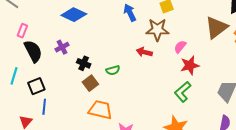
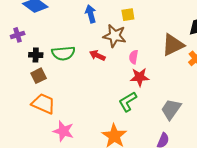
pink semicircle: (180, 47) -> (134, 57), turned -40
black cross: (84, 63) -> (36, 55), turned -32
green semicircle: (113, 70) -> (63, 53), moved, size x1.6

